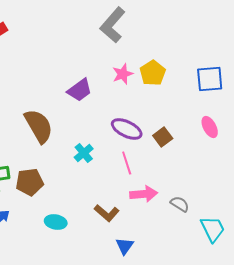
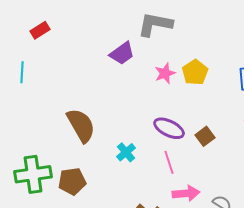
gray L-shape: (113, 25) -> (155, 24), turned 60
purple trapezoid: (80, 90) -> (122, 53), moved

